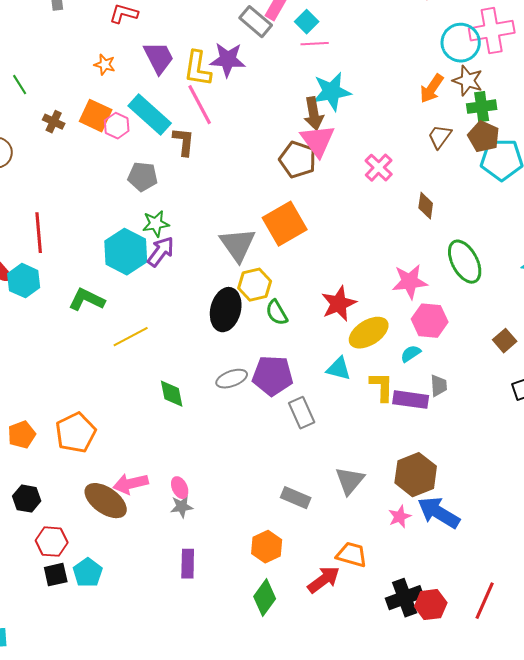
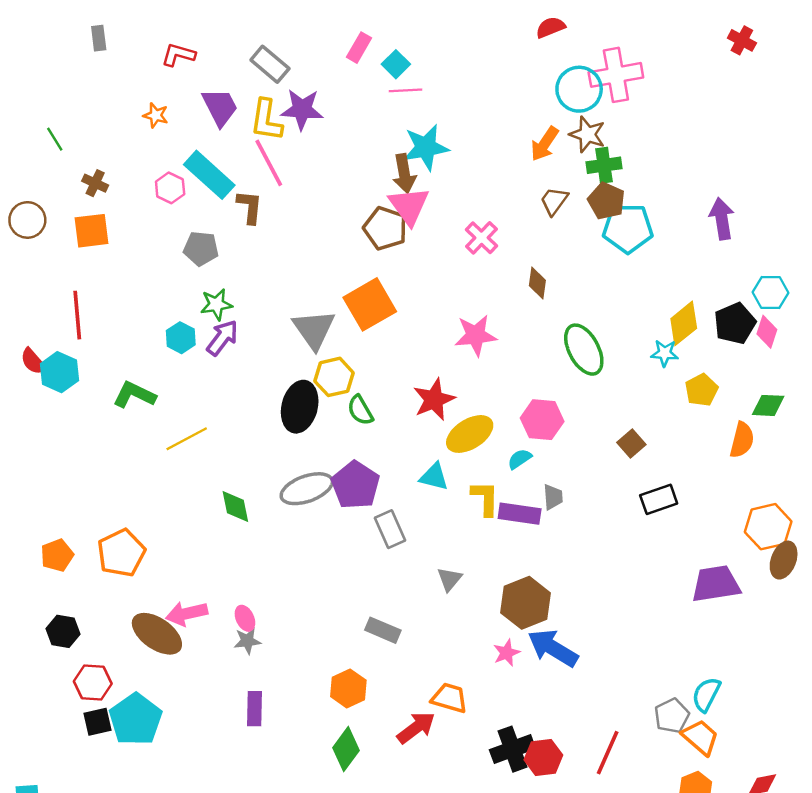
gray rectangle: (256, 22) -> (270, 64), moved
orange square: (96, 116) -> (92, 231), moved, turned -32
cyan hexagon: (126, 252) -> (181, 338), size x0.6
pink star: (410, 282) -> (476, 335), moved
purple pentagon: (273, 376) -> (356, 485), turned 30
gray ellipse: (232, 379) -> (307, 489), size x1.4
gray triangle: (350, 481) -> (449, 579), moved, size x0.7
cyan pentagon: (88, 573) -> (136, 719), size x1.5

